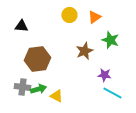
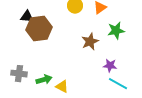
green star: (110, 40) -> (116, 31), turned -30
brown hexagon: (37, 59) -> (39, 29), moved
gray cross: (22, 87) -> (19, 74), moved

